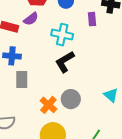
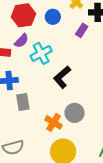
purple rectangle: (92, 19) -> (82, 30), turned 48
cyan cross: (62, 35) -> (41, 53), moved, turned -30

